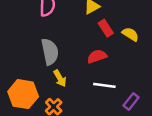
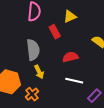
red rectangle: (106, 28) -> (55, 32), moved

